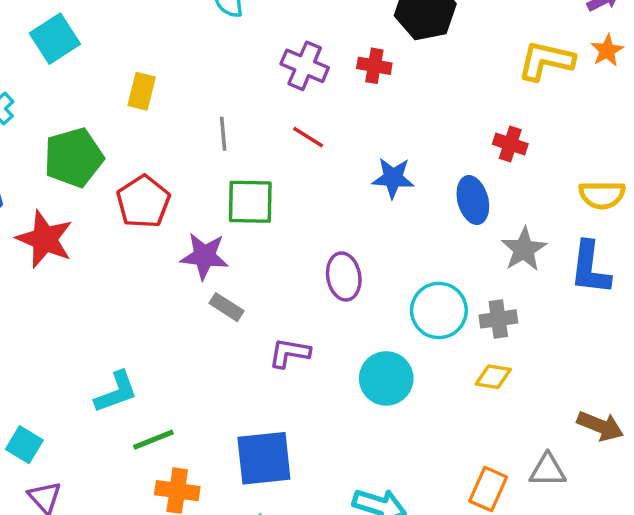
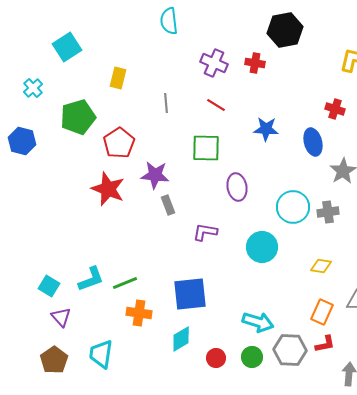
green square: (250, 202) -> (206, 148), moved
red star: (45, 239) -> (108, 189), moved
gray rectangle: (227, 307) -> (168, 205), turned 36
yellow diamond: (493, 377) -> (321, 266), moved
cyan L-shape: (116, 392) -> (91, 279), moved

